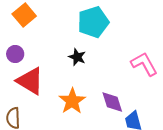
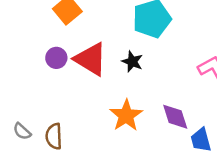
red triangle: (30, 81) -> (91, 59), moved

